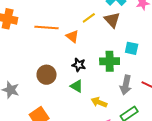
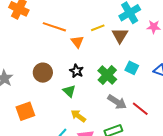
green cross: (110, 61) -> (107, 75), turned 30
gray arrow: (126, 85) -> (117, 102), turned -84
yellow arrow: (99, 102) -> (78, 116), moved

